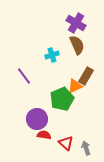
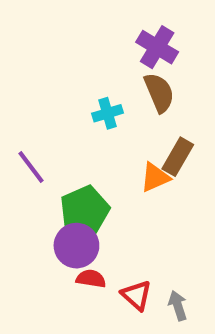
purple line: (24, 76) -> (31, 167), moved
green pentagon: (62, 99) -> (85, 210), moved

